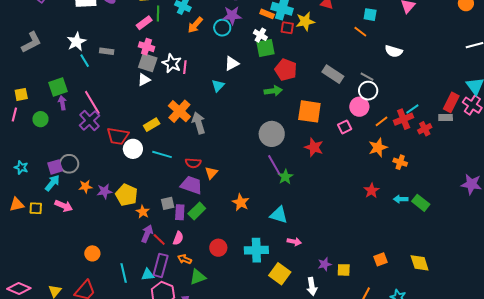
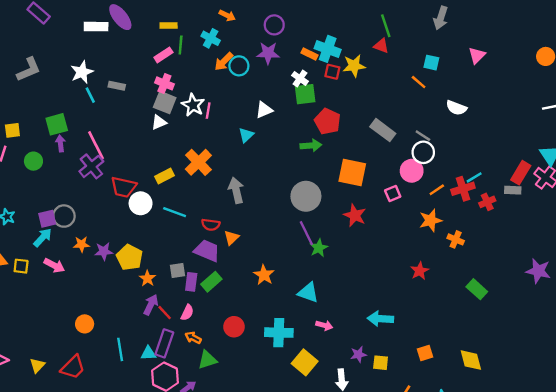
cyan circle: (222, 28) -> (239, 66), moved
gray arrow: (199, 123) -> (236, 190), moved
cyan arrow: (401, 199) -> (380, 319), moved, size x1.5

